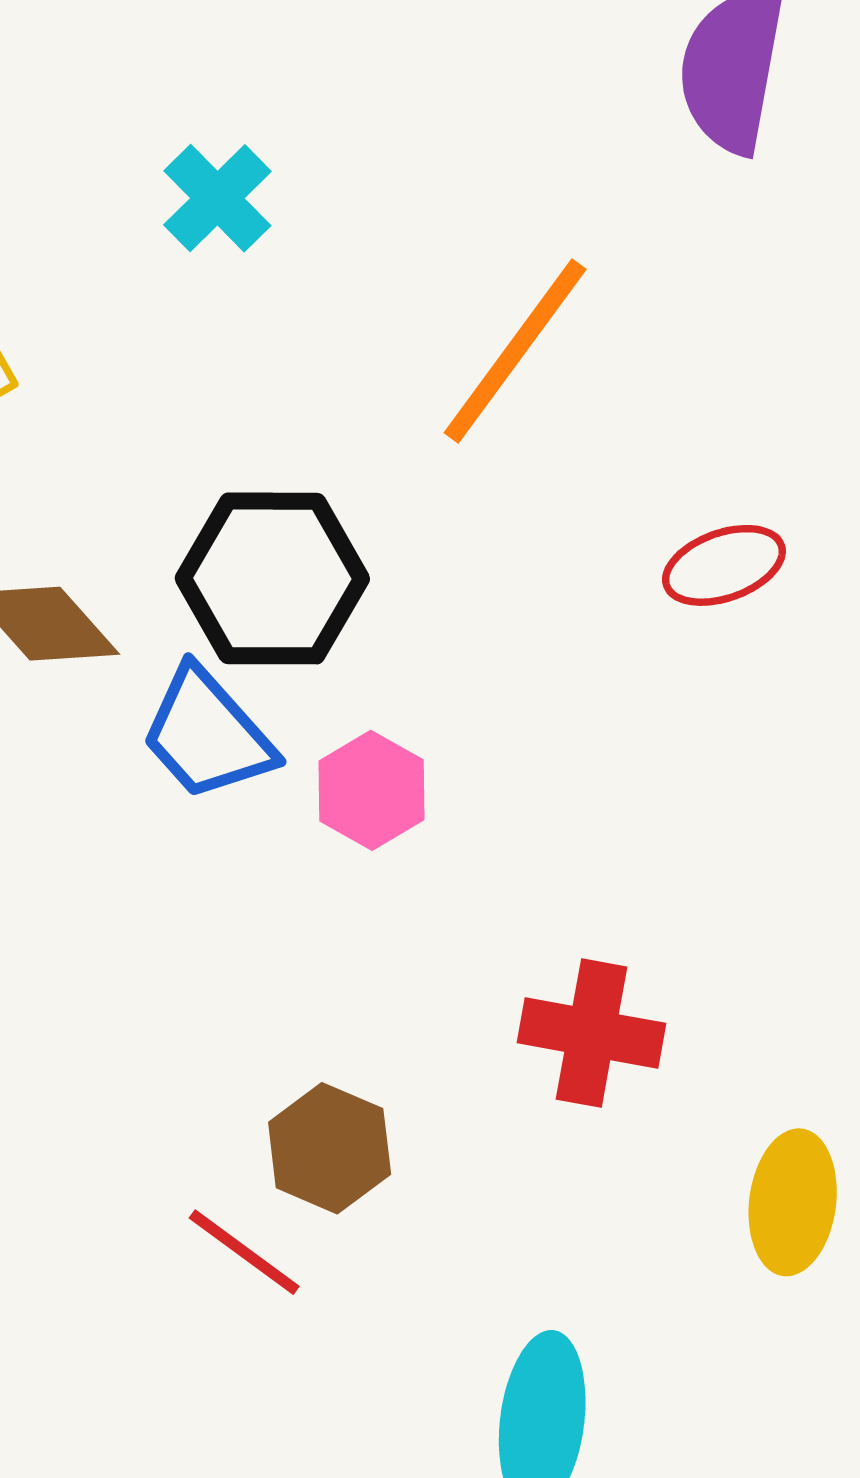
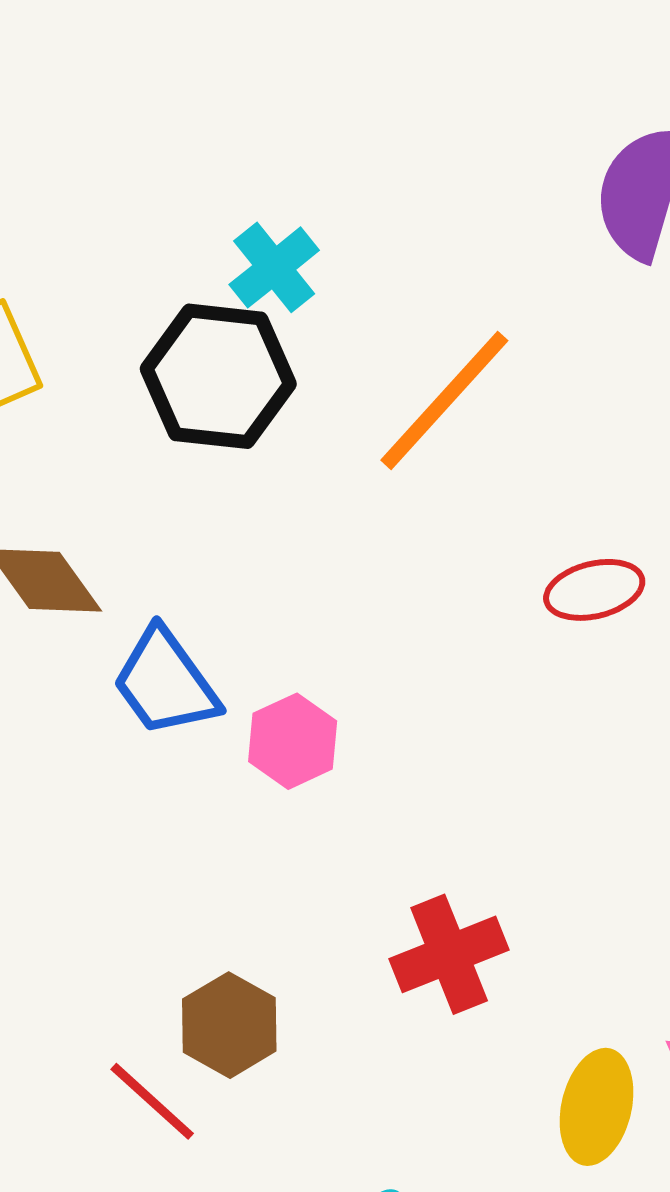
cyan cross: (217, 198) -> (274, 267), moved
black hexagon: (272, 578) -> (218, 376), moved
red cross: (591, 1033) -> (449, 954), turned -38

